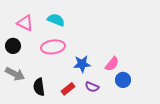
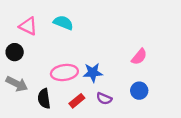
pink ellipse: (53, 47) -> (64, 73), moved
pink semicircle: (112, 64) -> (139, 57), moved

